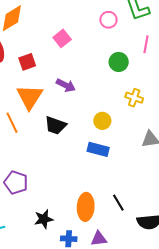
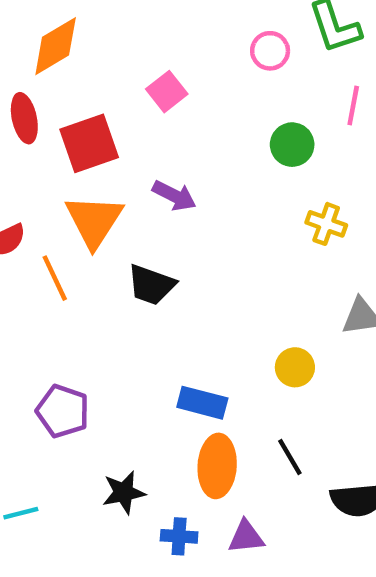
red square: (27, 62) -> (89, 143), size x1.5
yellow circle: (102, 121) -> (295, 367), moved
blue rectangle: (98, 149) -> (202, 403), moved

